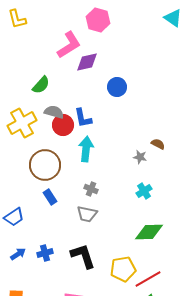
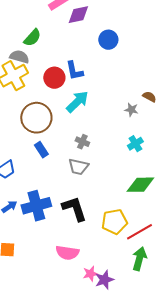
gray semicircle: (54, 112) -> (19, 57), moved
cyan arrow: (86, 149) -> (77, 102), turned 40
blue cross: (45, 253) -> (36, 206), size x1.8

